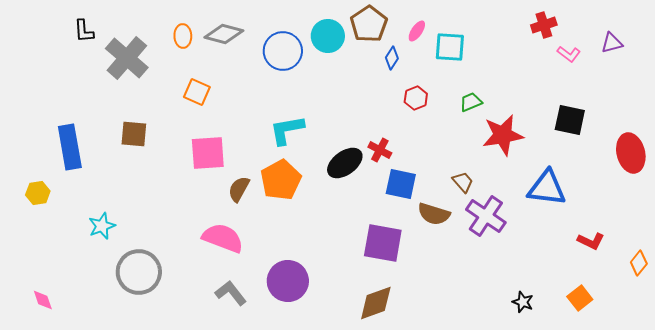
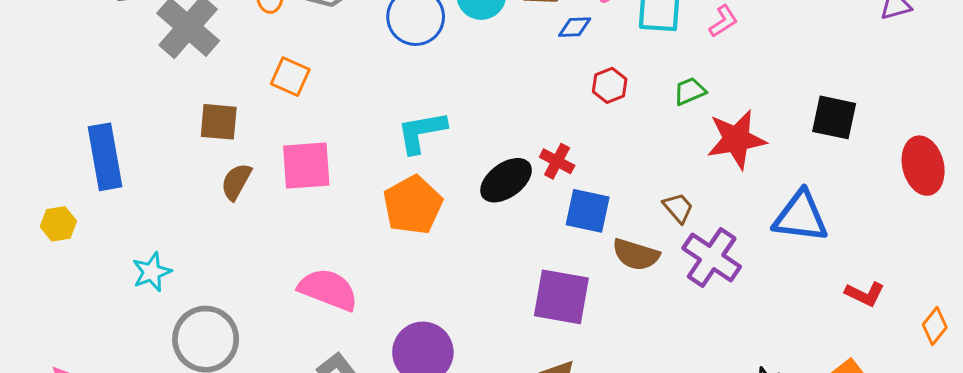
pink L-shape: (569, 54) -> (723, 21), moved, turned -70
blue diamond: (392, 58) -> (575, 27), turned 55
brown square: (134, 134) -> (219, 122), moved
brown semicircle: (239, 189) -> (236, 182), moved

